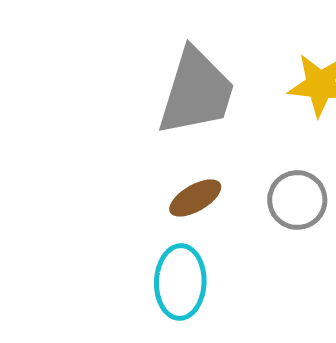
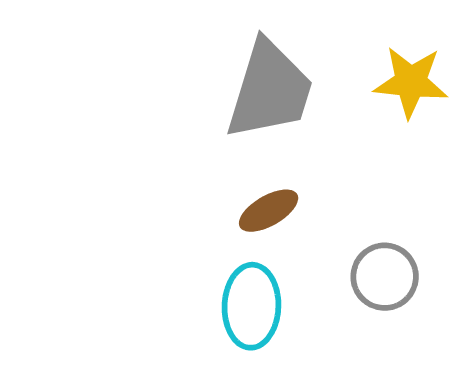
gray circle: (297, 200) -> (385, 277), moved

